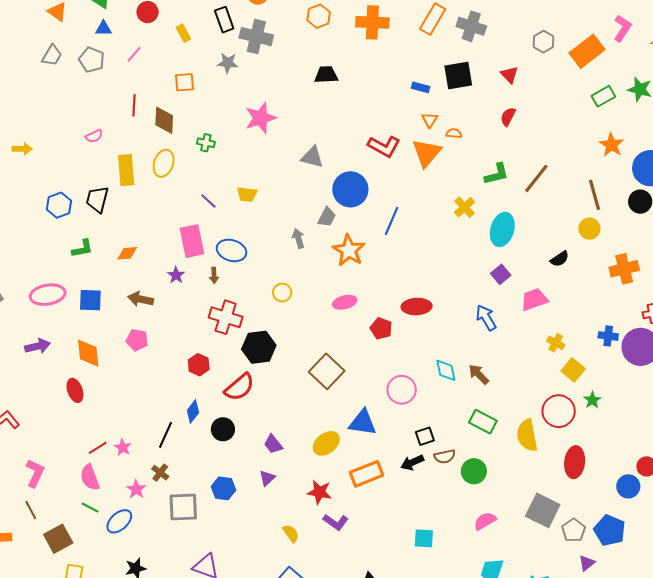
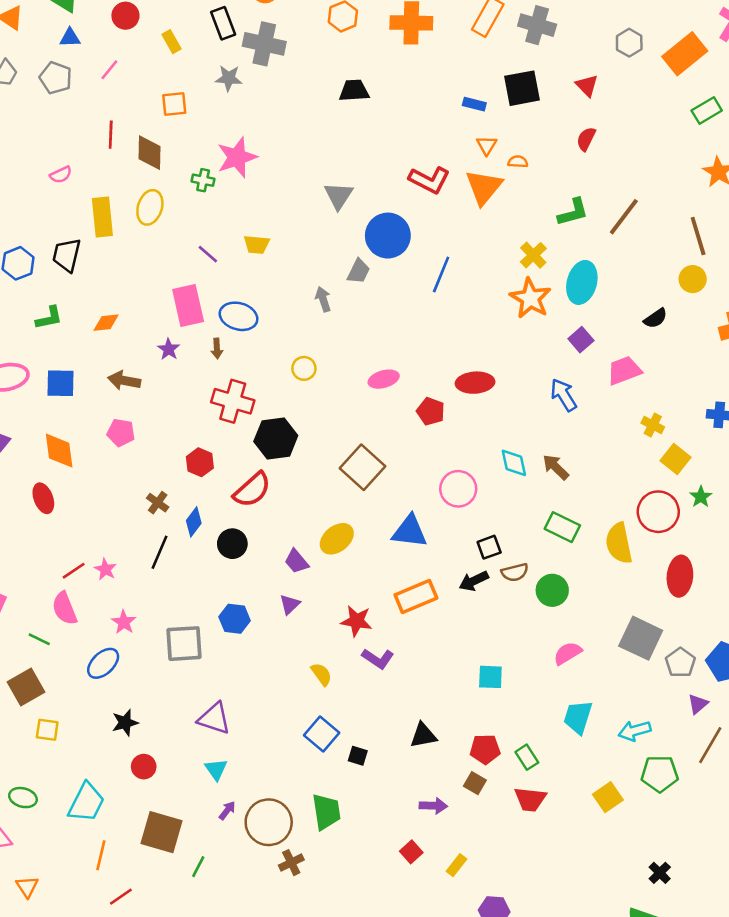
pink star: (260, 118) -> (237, 157), moved
gray triangle: (312, 157) -> (339, 196), turned 50
orange star: (349, 250) -> (530, 298), moved
yellow ellipse: (326, 443) -> (337, 539), moved
brown cross: (160, 473) -> (158, 503), moved
green line: (90, 508) -> (39, 639), moved

